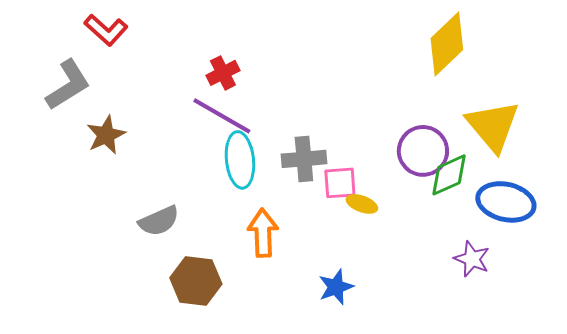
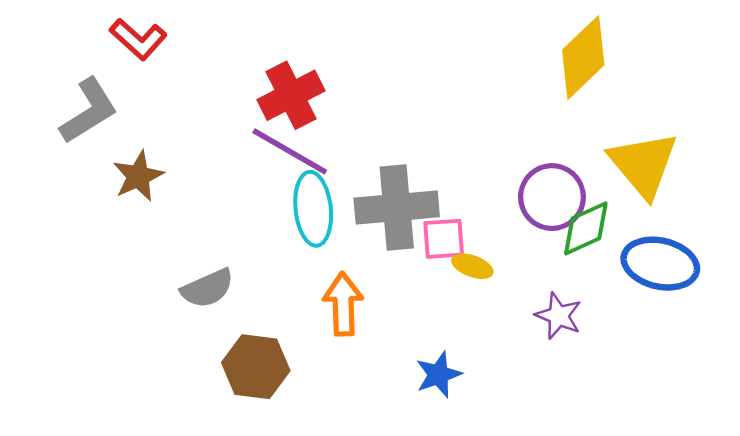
red cross: (223, 73) -> (291, 95), size x1.5
gray cross: (304, 159) -> (397, 207), size x1.4
purple star: (472, 259) -> (558, 316), moved

